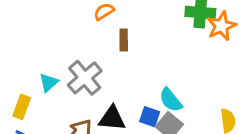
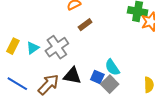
brown rectangle: (124, 40) -> (85, 25), turned 48
yellow rectangle: (22, 107) -> (13, 46), moved

